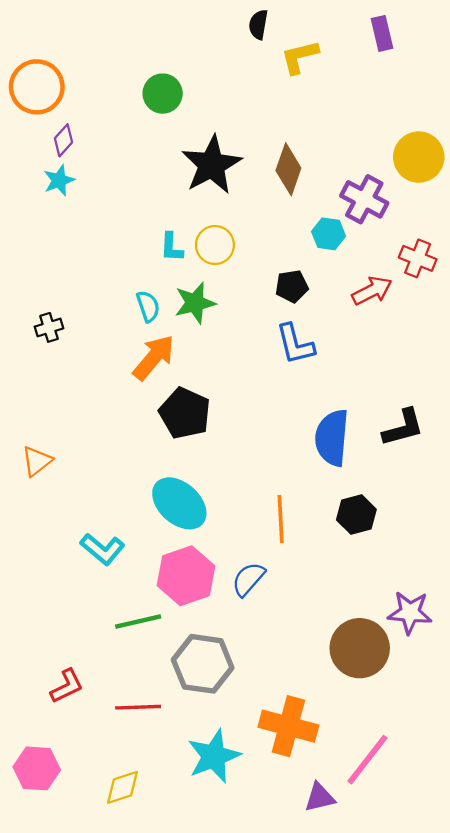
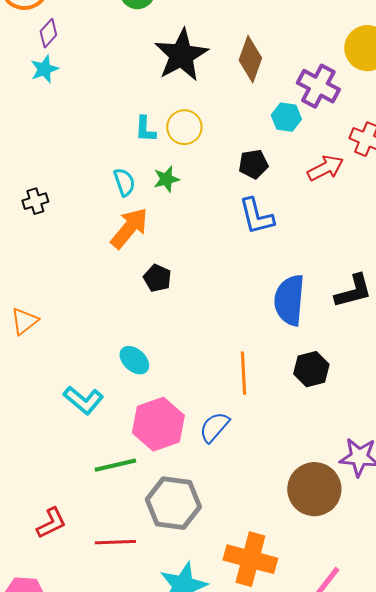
green star: (195, 303) -> (166, 179), size x0.7
black pentagon: (185, 413) -> (157, 278), size x0.6
cyan ellipse: (179, 503) -> (134, 360), moved, size x0.6

